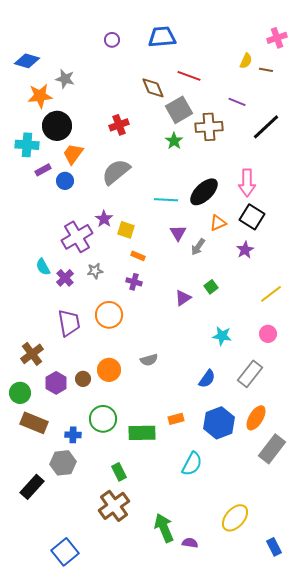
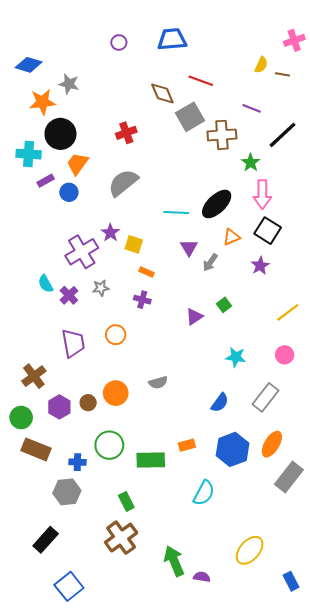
green star: (174, 141) -> (251, 163), moved
orange circle: (109, 315) -> (116, 335), size x0.7
black rectangle: (32, 487) -> (46, 540), moved

